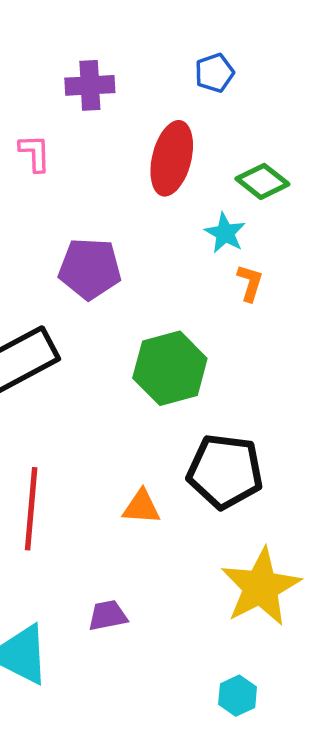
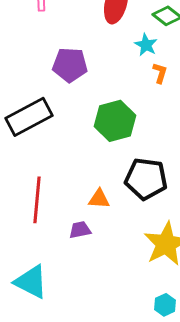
purple trapezoid: (108, 615) -> (80, 230), moved
cyan hexagon: (238, 696) -> (165, 305), moved

